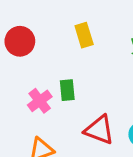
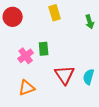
red triangle: (99, 130) -> (65, 75), turned 35

